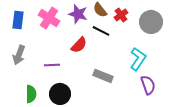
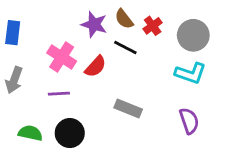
pink cross: (49, 18) -> (62, 57), moved
cyan L-shape: (138, 59) -> (191, 73), moved, turned 75
green semicircle: (31, 94) -> (30, 133), turned -78

